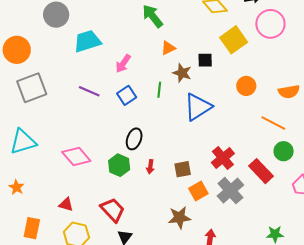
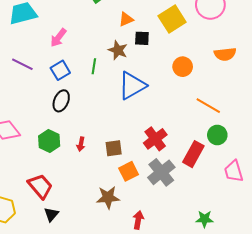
orange triangle: (168, 48) -> (126, 19), moved
orange semicircle: (289, 92) -> (225, 54), moved
black ellipse: (134, 139) -> (61, 101), moved
red rectangle: (261, 171) -> (193, 154), turned 70

